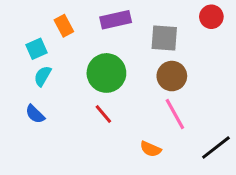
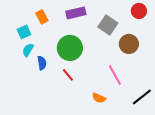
gray square: (164, 38) -> (108, 25), turned 30
brown circle: (172, 76) -> (129, 44), moved
blue semicircle: (35, 114) -> (42, 63), moved, turned -144

